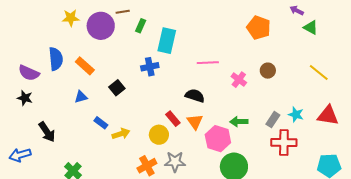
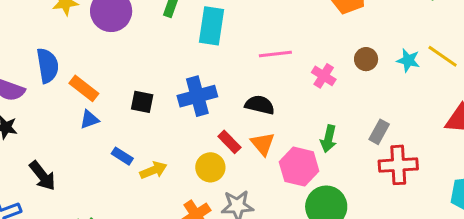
orange rectangle: (85, 66) -> (84, 88), moved
blue cross: (150, 67) -> (197, 96), moved, size x1.4
black square: (117, 88) -> (142, 102), turned -35
cyan star: (296, 114) -> (408, 60), moved
green arrow: (239, 122) -> (329, 139), turned -72

